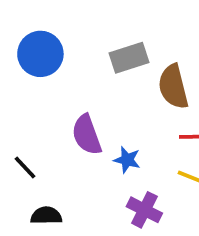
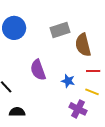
blue star: (127, 160) -> (68, 81), moved
purple cross: (144, 210) -> (78, 109), moved

